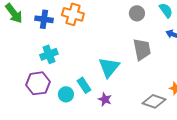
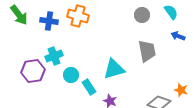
cyan triangle: (109, 67) -> (114, 69), turned 35
purple hexagon: (38, 83) -> (33, 71), moved
cyan circle: (66, 94) -> (71, 75), moved

